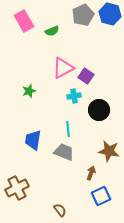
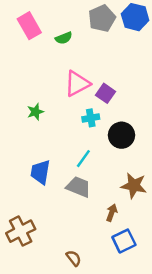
cyan line: (68, 129) -> (83, 159), turned 42

